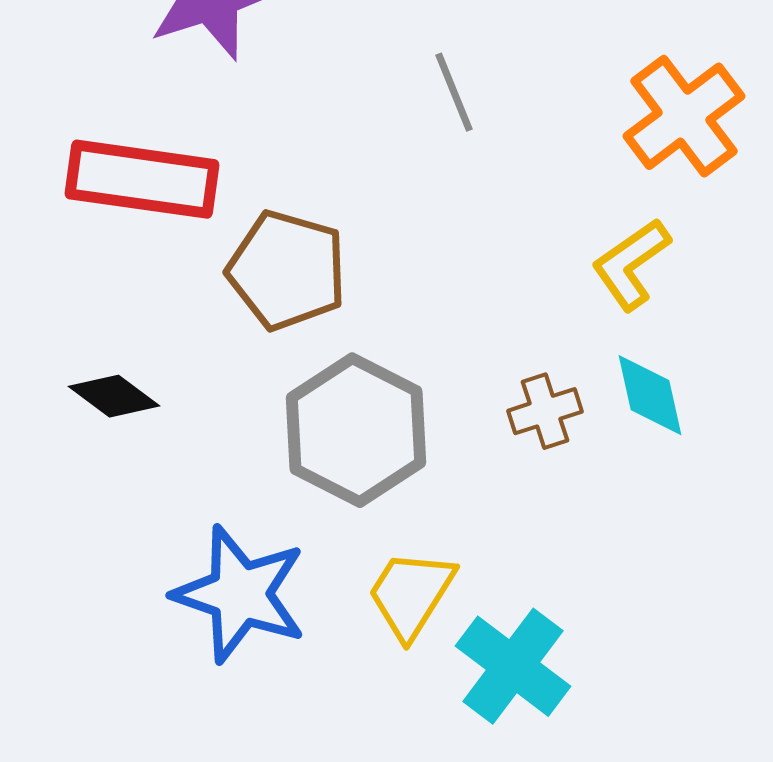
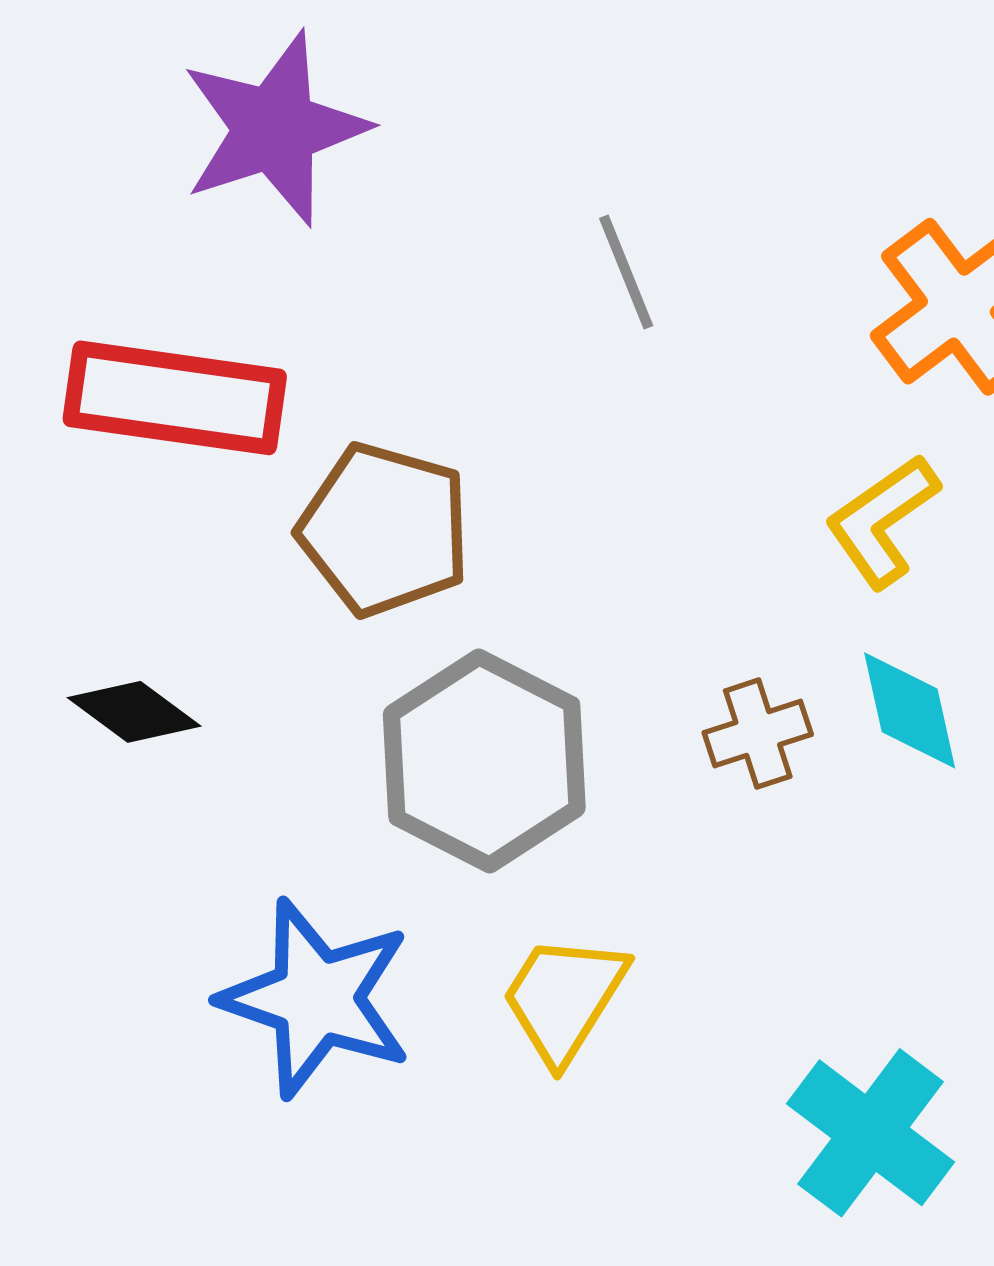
cyan cross: (513, 666) -> (871, 1133), moved

